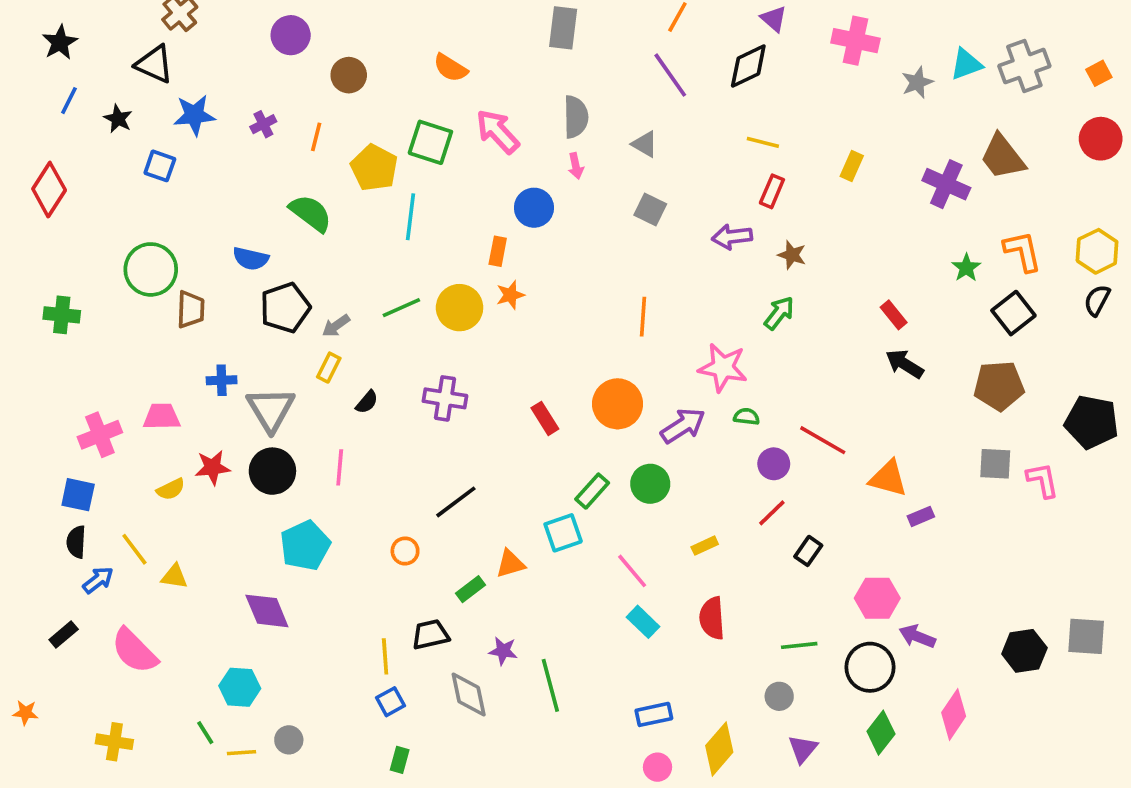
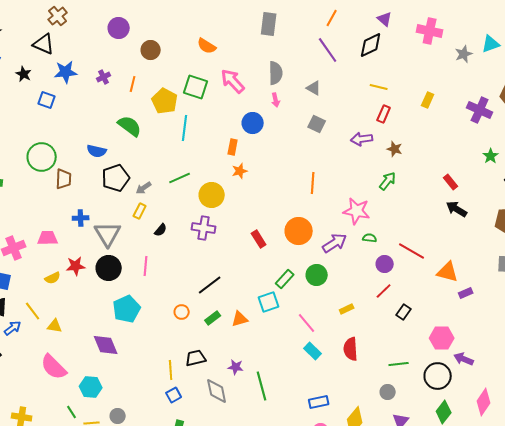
yellow circle: (460, 308) -> (212, 195), moved
green rectangle: (470, 589) -> (213, 318), moved
pink semicircle: (134, 651) -> (54, 367), moved

